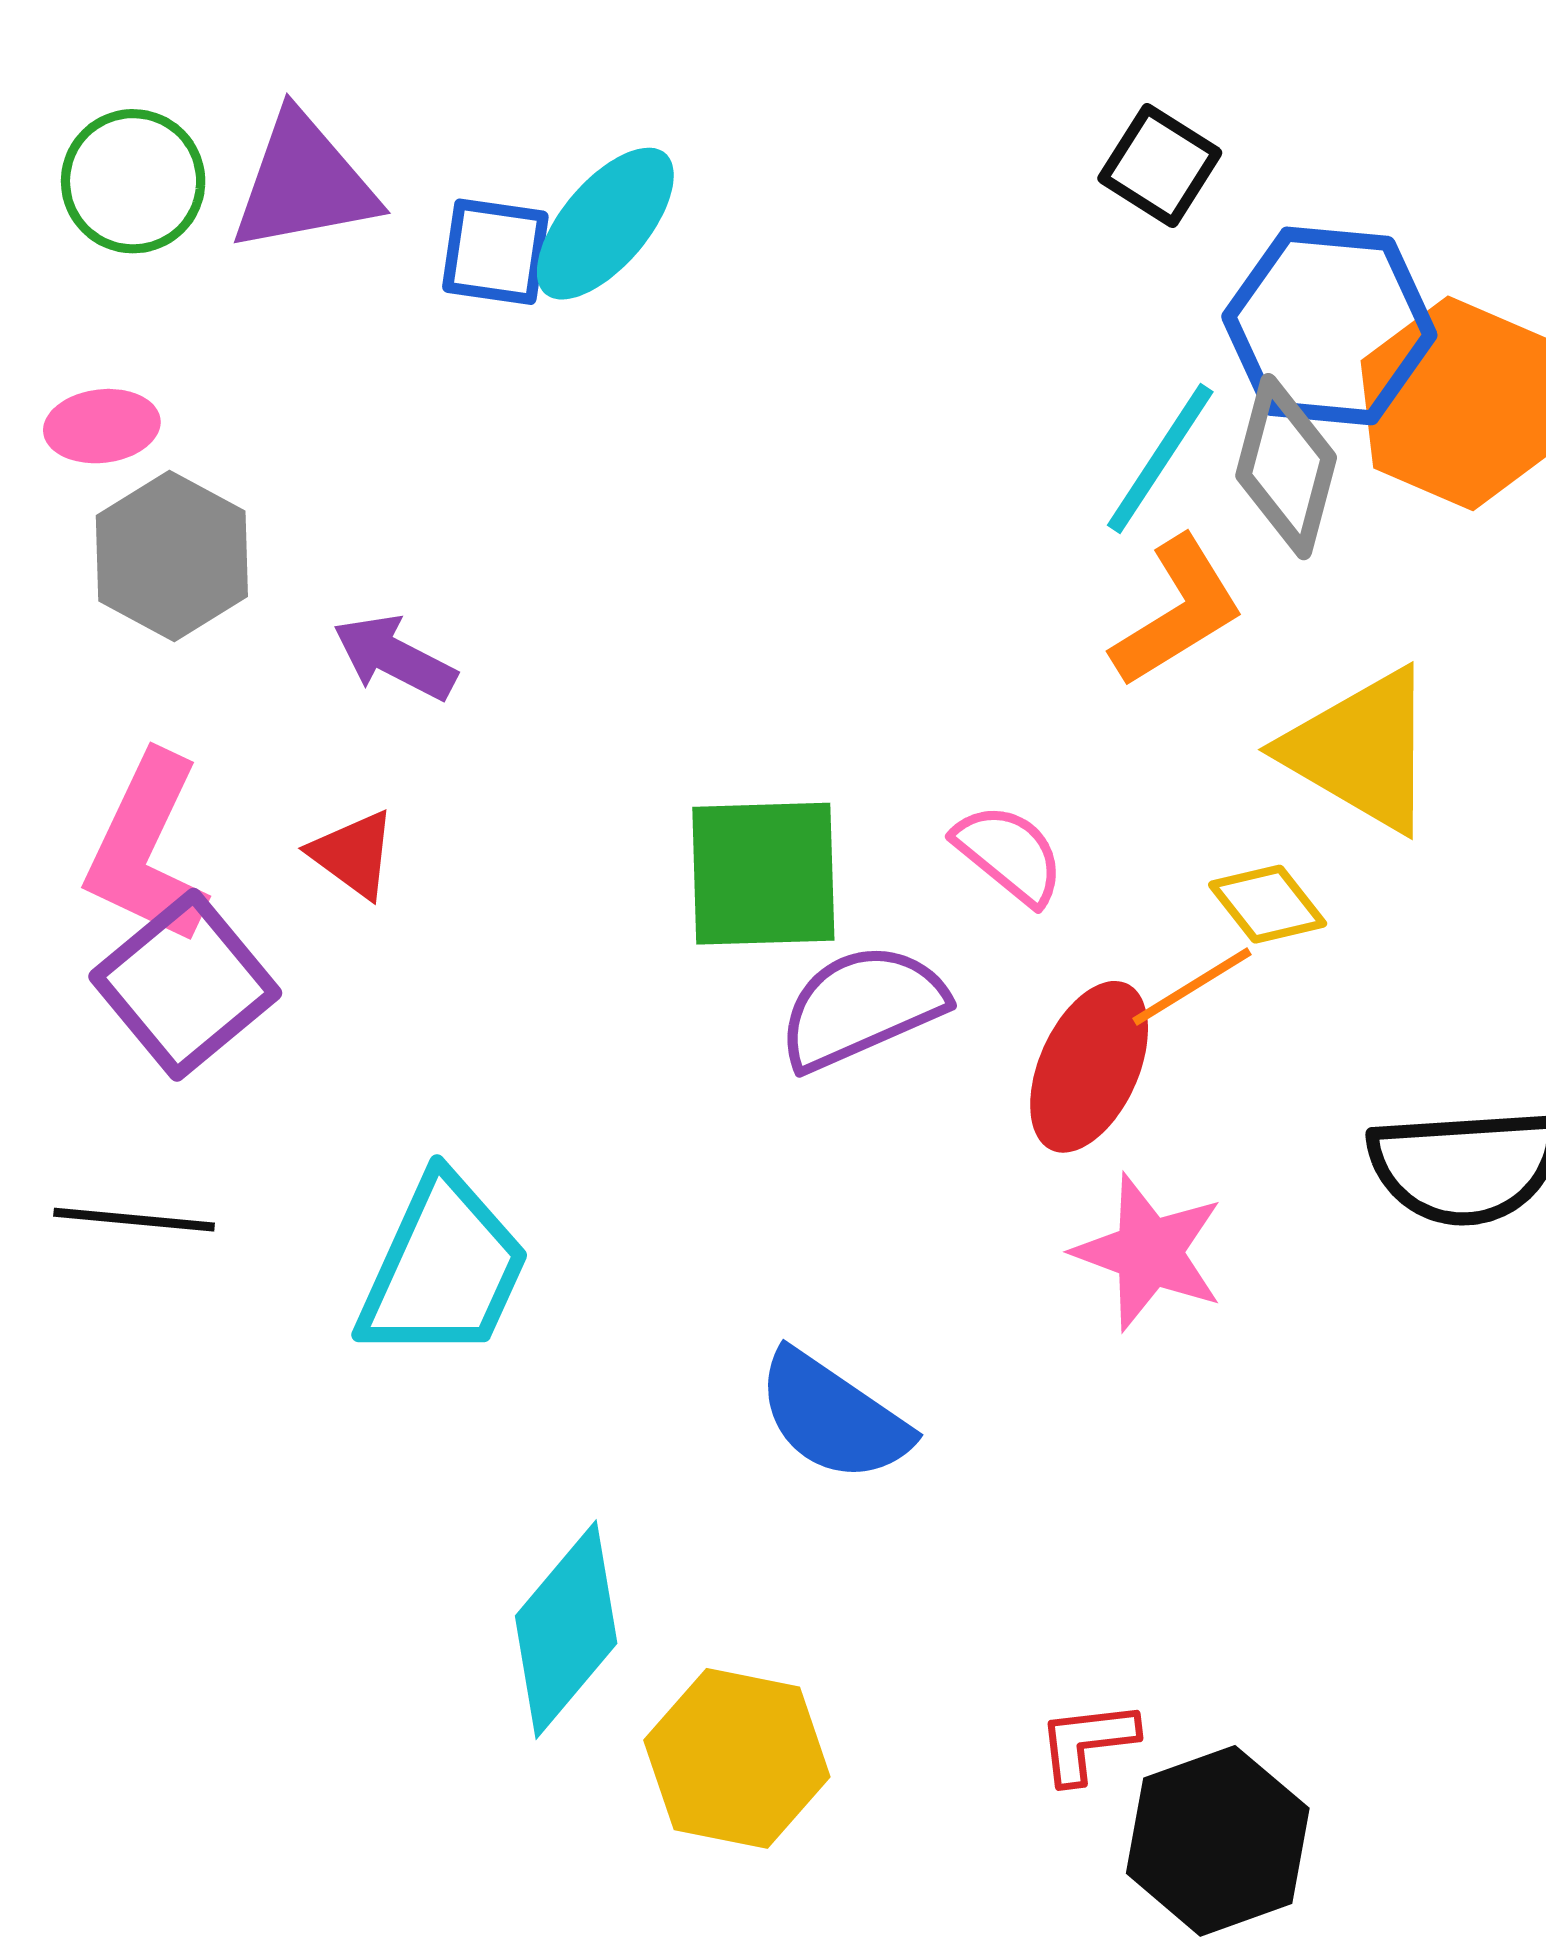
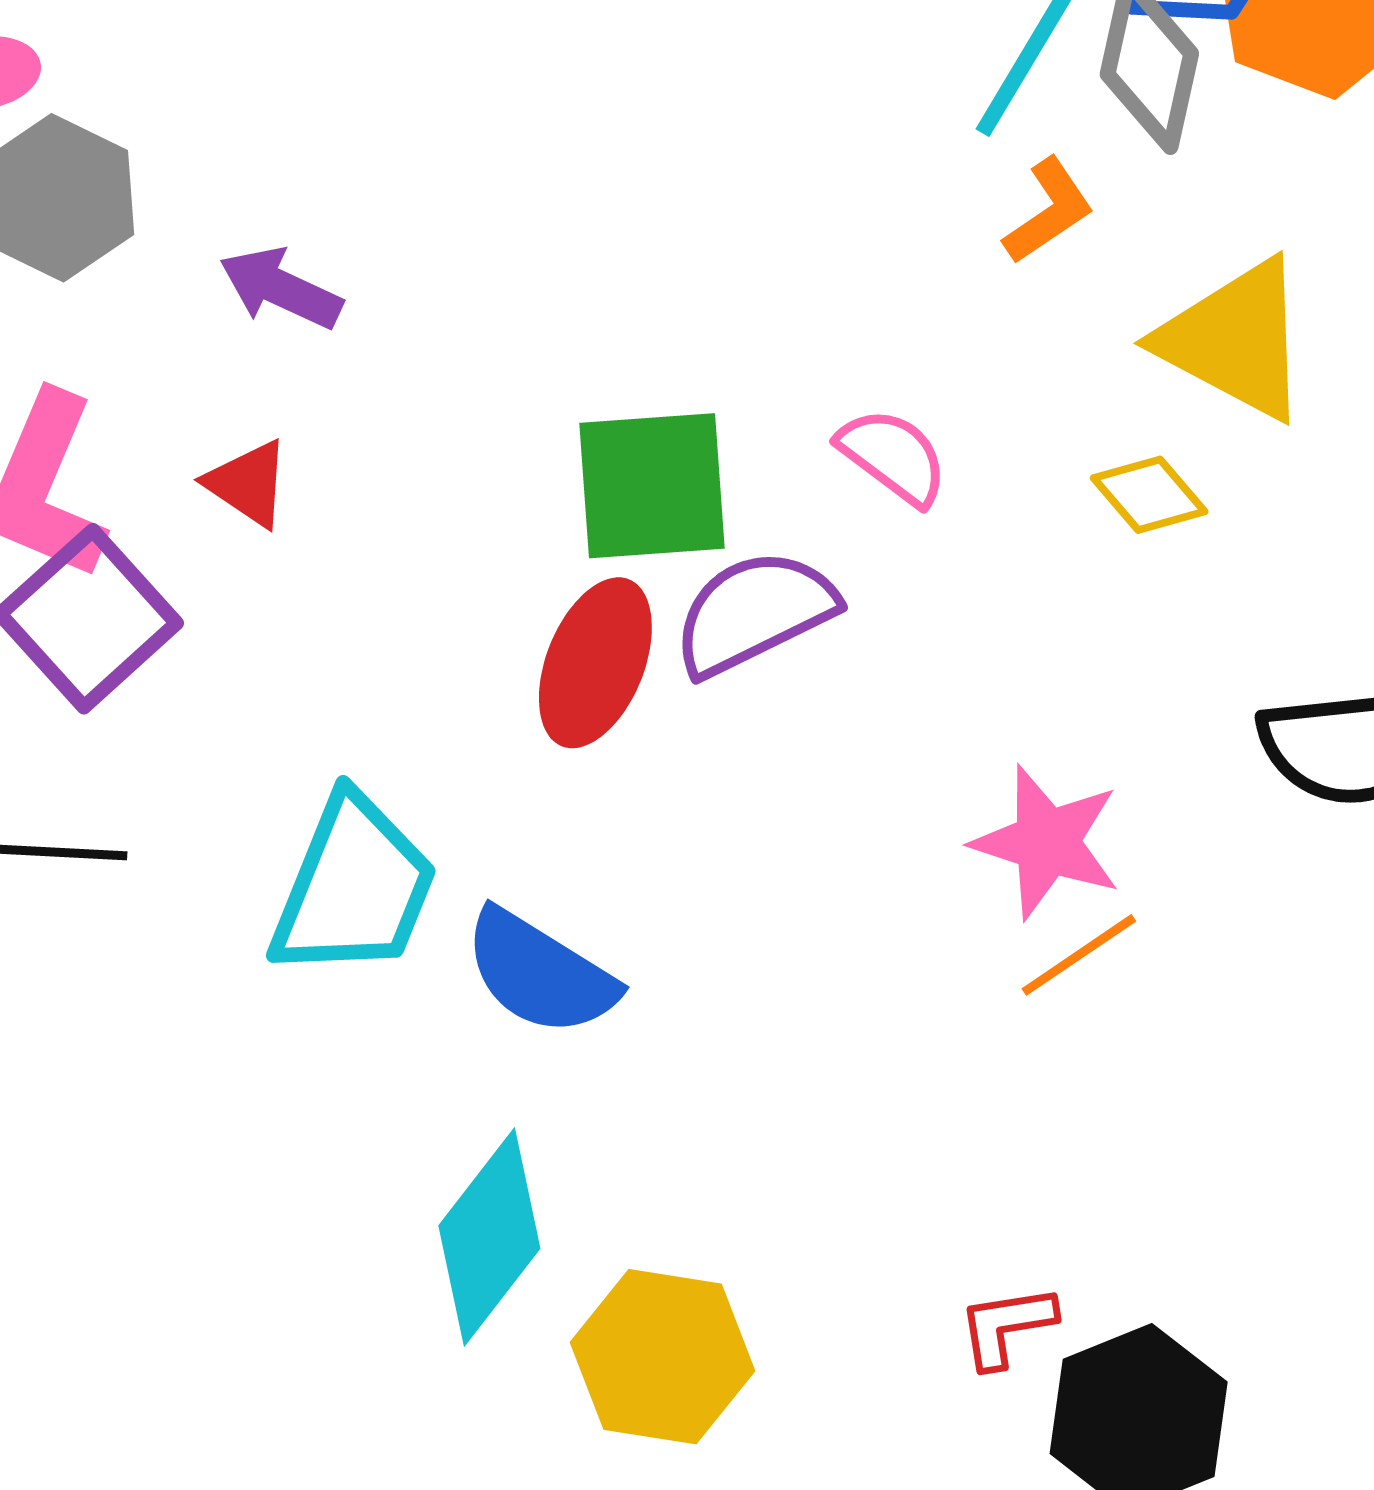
orange L-shape: (1178, 612) -> (1049, 211), size x0.7
orange line: (1192, 987) -> (1079, 955), moved
red ellipse: (1089, 1067) -> (595, 663), moved
blue semicircle: (833, 1417) -> (540, 973), moved

